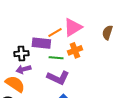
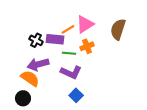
brown semicircle: (107, 33) -> (118, 29), size x1.5
black cross: (21, 54) -> (36, 40), moved, turned 32
purple arrow: (24, 69) -> (38, 64), size x1.5

